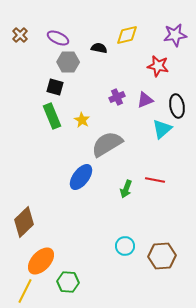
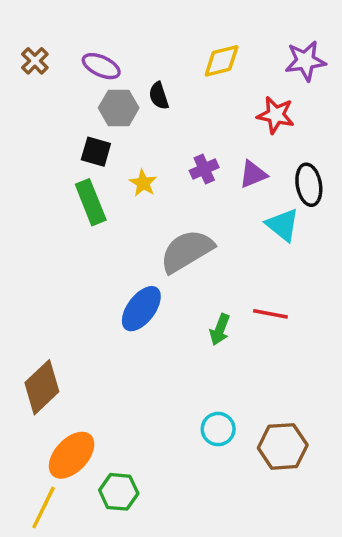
black semicircle: (99, 48) -> (159, 96), moved, turned -119
yellow star: (82, 120) -> (143, 183), moved
cyan triangle: (162, 129) -> (283, 225), turned -40

